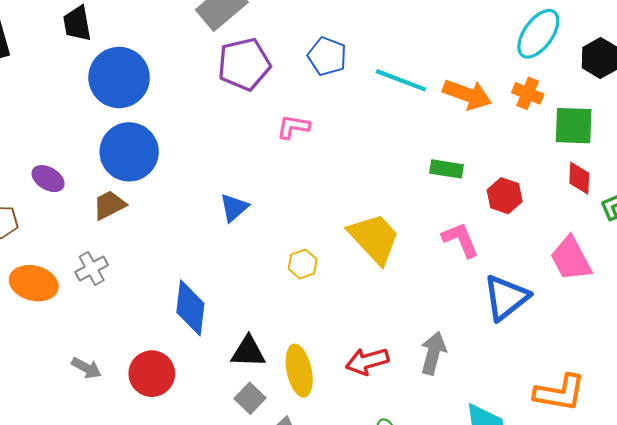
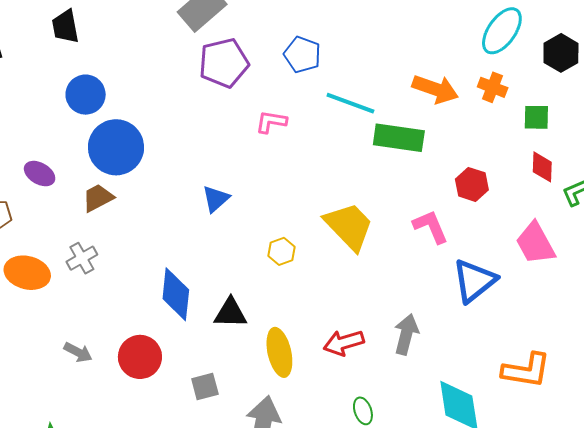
blue circle: (119, 78) -> (86, 95), moved, size x0.7
cyan line: (401, 80) -> (350, 103), moved
green square: (574, 126) -> (536, 117), size x0.7
green rectangle: (447, 169) -> (399, 138), moved, size x1.6
black triangle: (248, 352) -> (230, 313), moved
gray square: (250, 398) -> (205, 386), moved, turned 32

